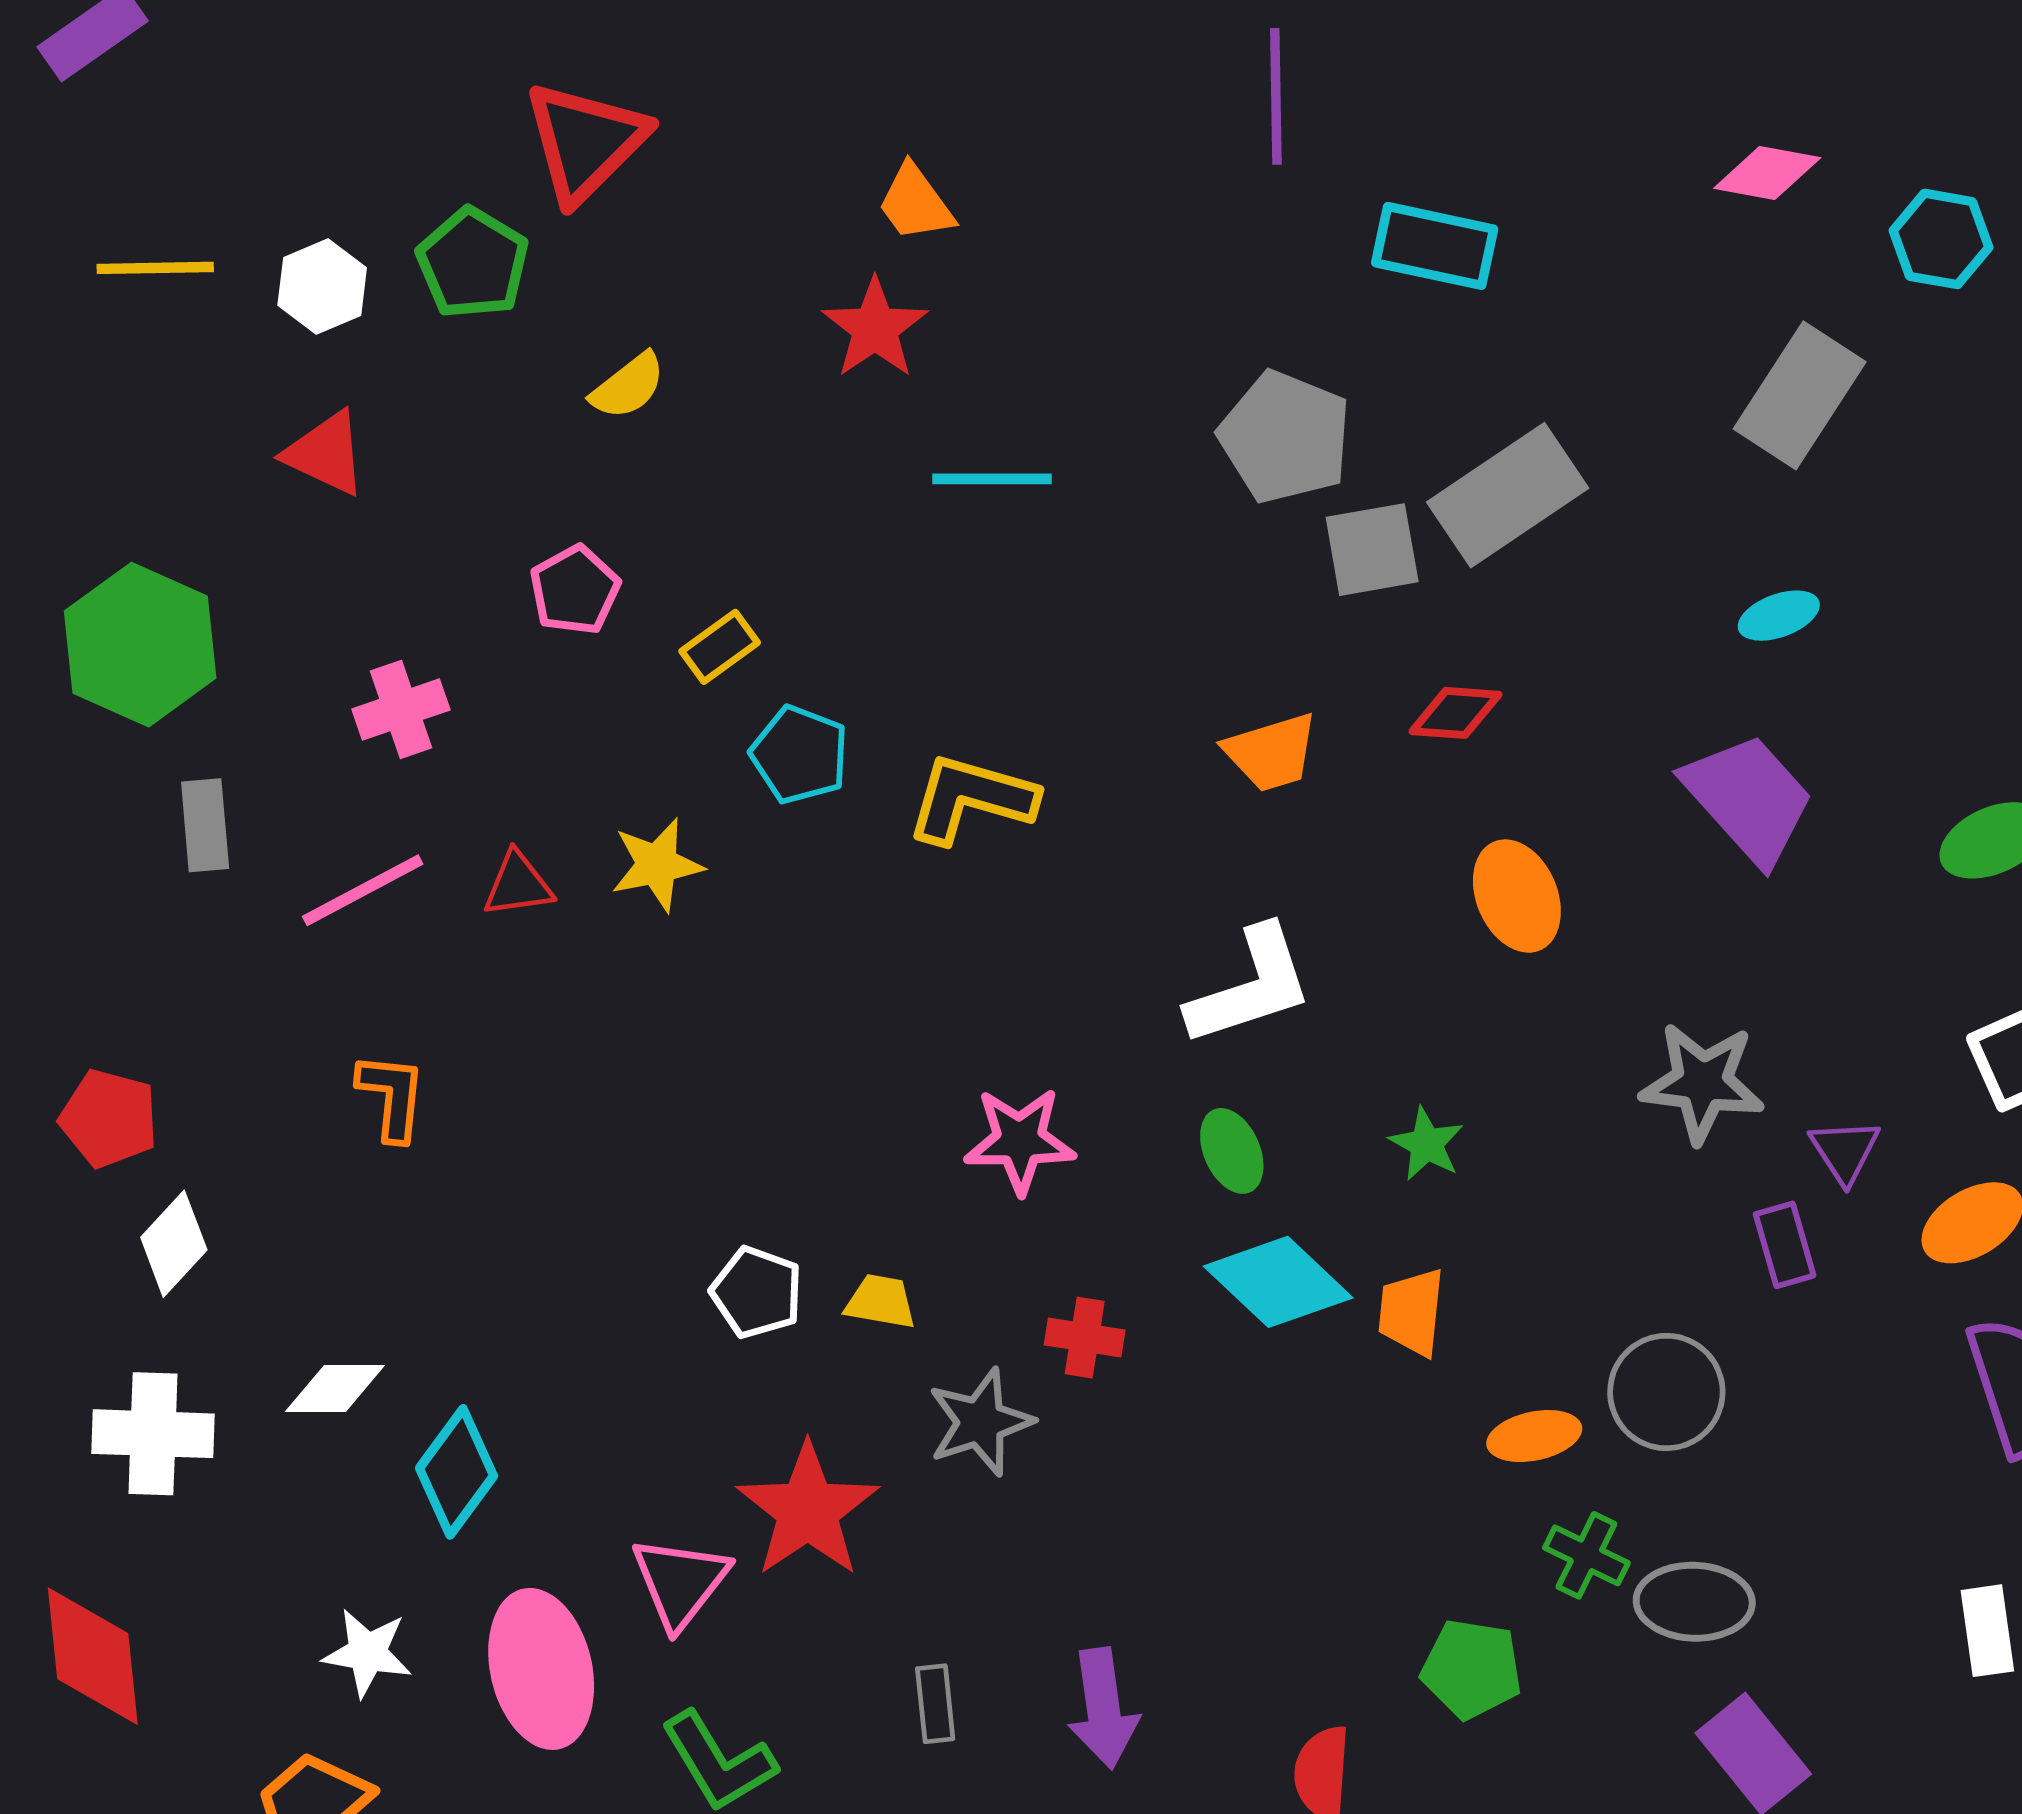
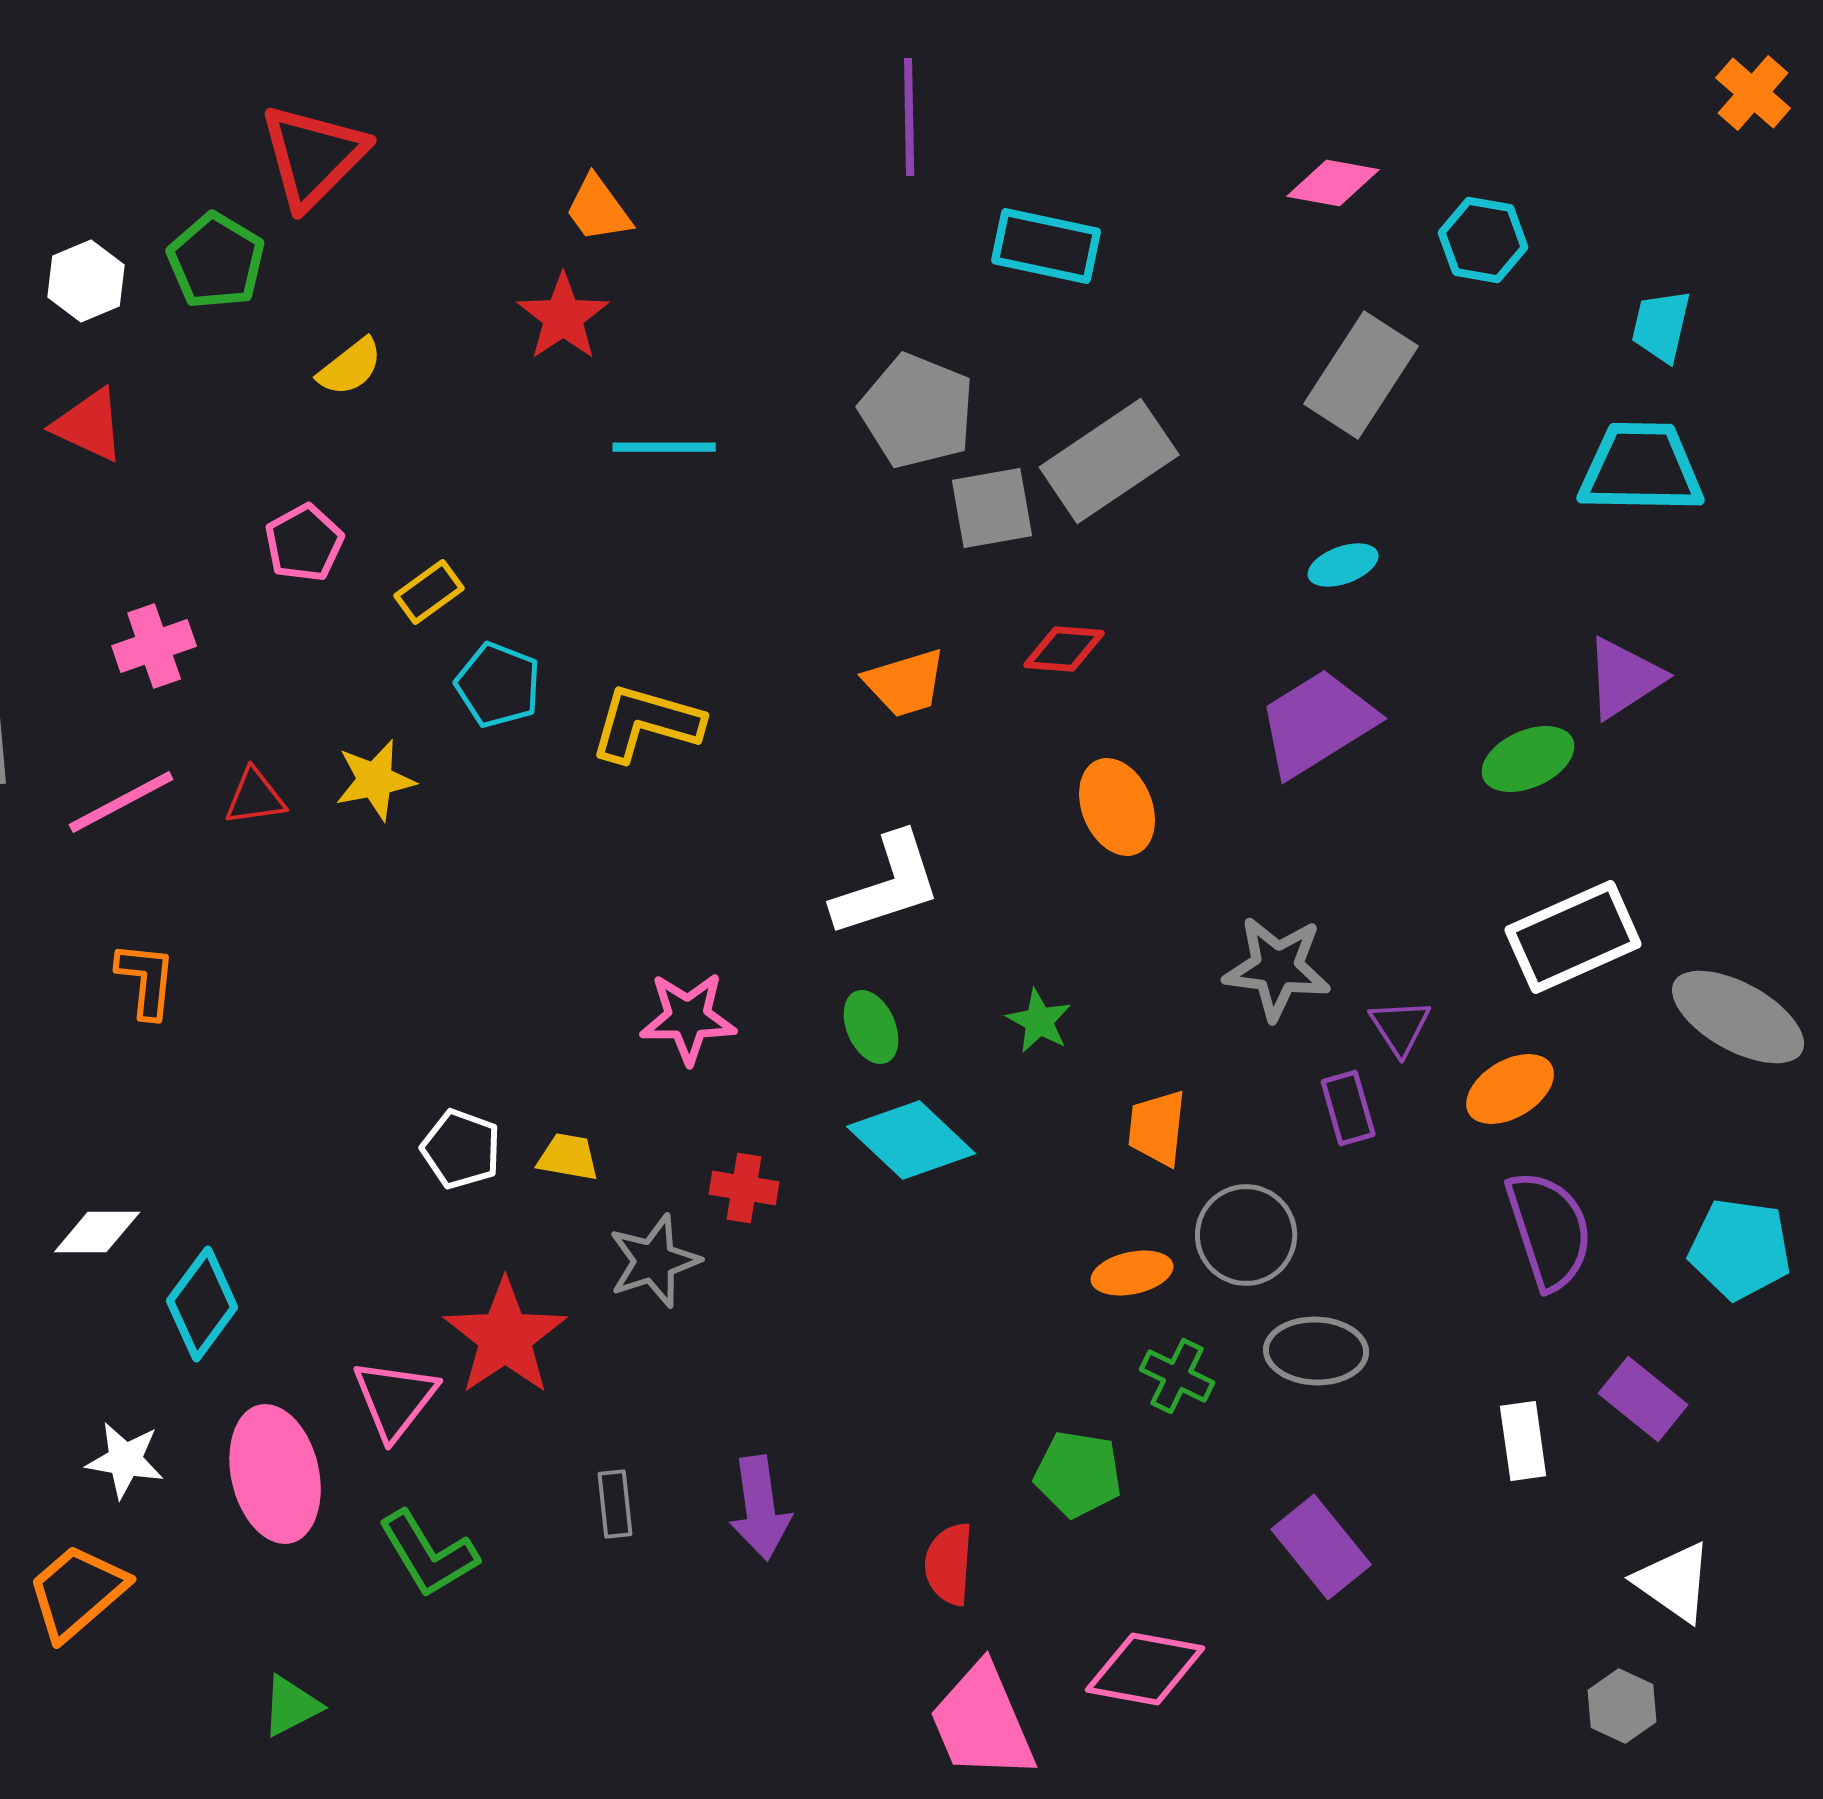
purple trapezoid: (1749, 799) -> (1317, 723), turned -80
orange trapezoid: (1411, 1312) -> (1157, 1128), moved
gray ellipse: (1694, 1602) -> (1316, 1351), moved

